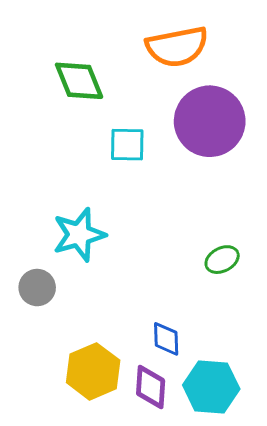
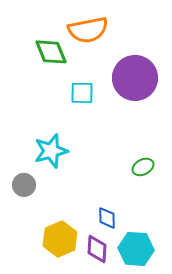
orange semicircle: (177, 47) -> (88, 30), moved

